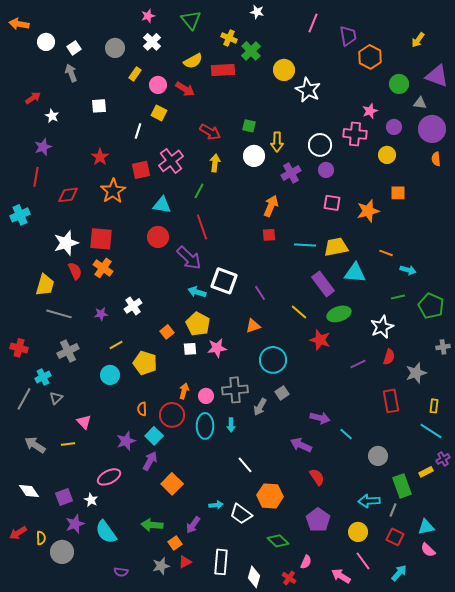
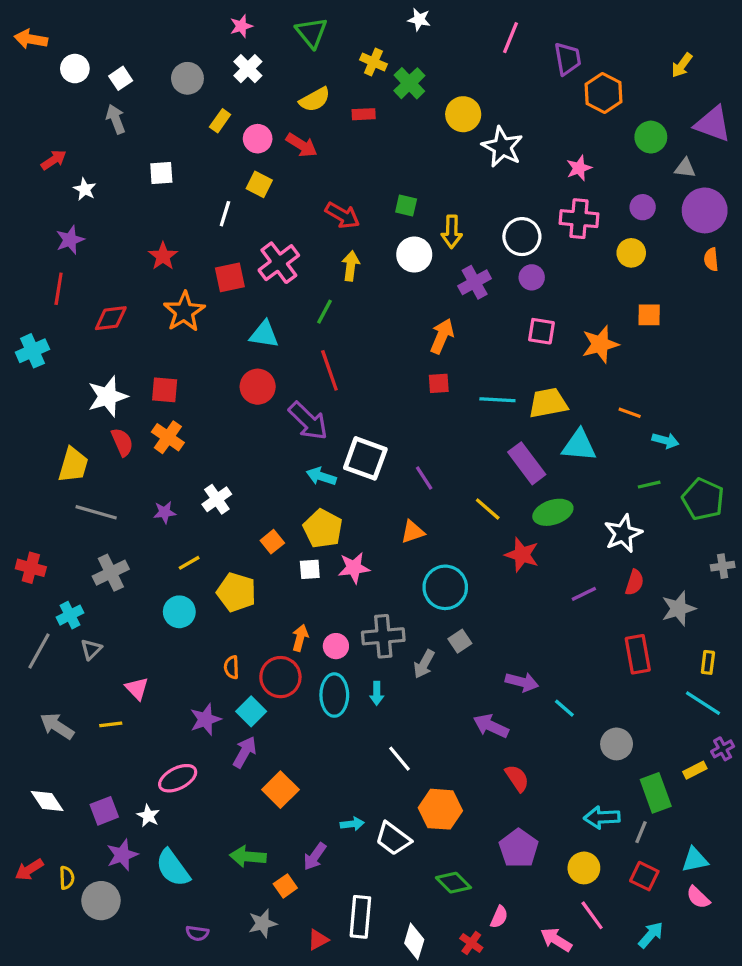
red rectangle: (223, 70) -> (364, 114), size x0.6
pink star: (370, 111) -> (579, 168), moved
red square: (101, 239) -> (165, 390), size x0.7
red triangle: (185, 562) -> (318, 940), moved

